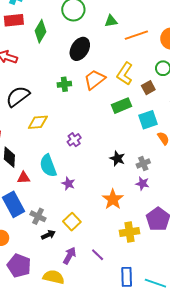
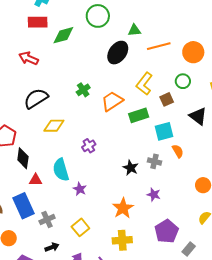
green diamond: (40, 31) -> (63, 35), turned 40
black ellipse: (80, 49) -> (118, 53), moved
orange trapezoid: (95, 79) -> (112, 101), moved
green cross: (64, 84) -> (83, 90), turned -32
gray cross: (143, 164) -> (154, 161), moved, turned 32
gray cross: (38, 216) -> (47, 220), turned 35
yellow cross: (129, 232) -> (122, 240), moved
black arrow: (48, 235) -> (52, 247), moved

